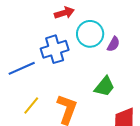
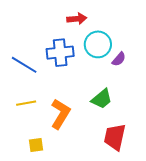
blue line: (22, 68) -> (24, 65), turned 44
yellow line: (31, 105) -> (26, 103), turned 30

